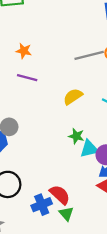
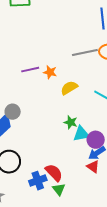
orange star: (24, 51) -> (50, 72), moved
purple line: (27, 78) -> (30, 70), turned -30

